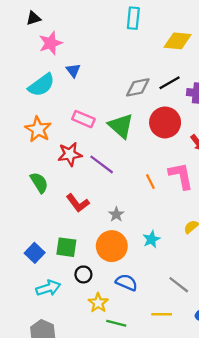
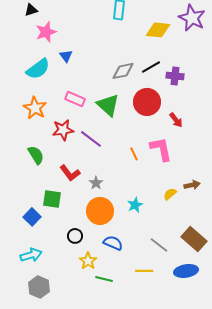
gray star: (116, 214) -> (96, 183), moved
green square: (66, 247) -> (52, 199), moved
cyan arrow: (48, 288) -> (31, 255), moved

